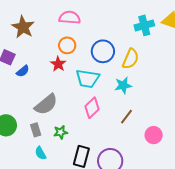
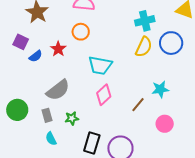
cyan cross: (144, 25) -> (145, 21), moved
blue circle: (103, 51) -> (171, 43), moved
red star: (58, 64) -> (58, 49), moved
cyan star: (123, 85) -> (160, 89), moved

